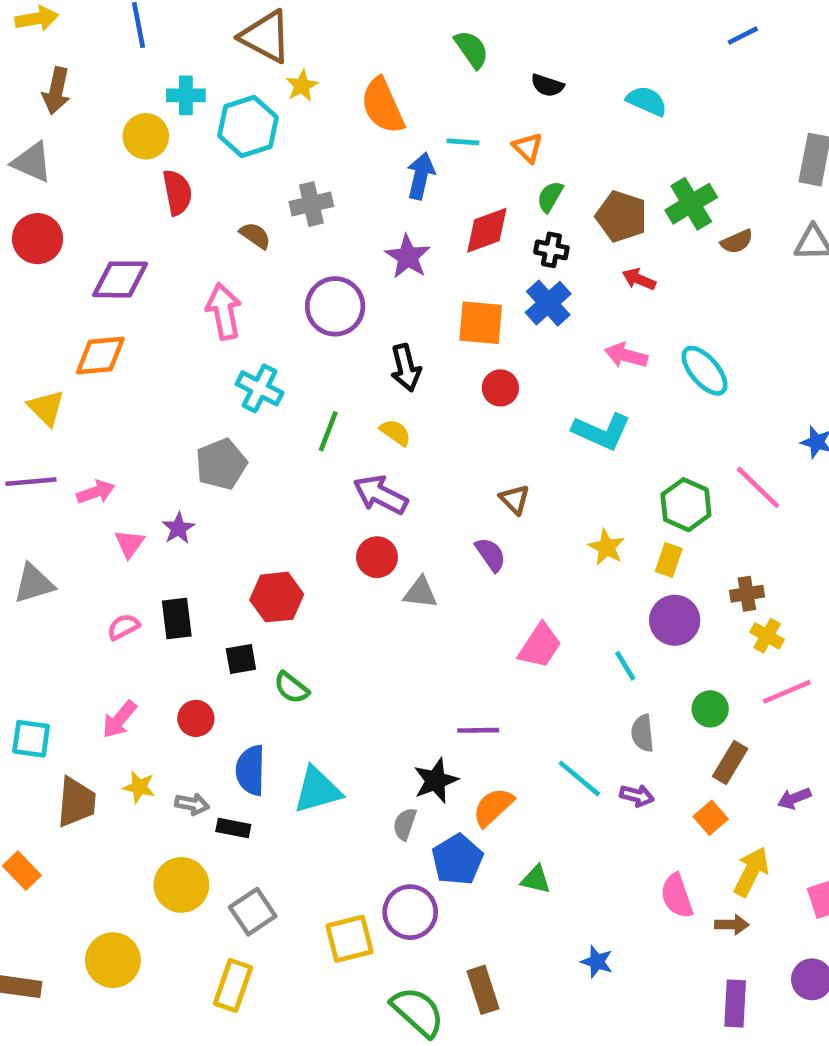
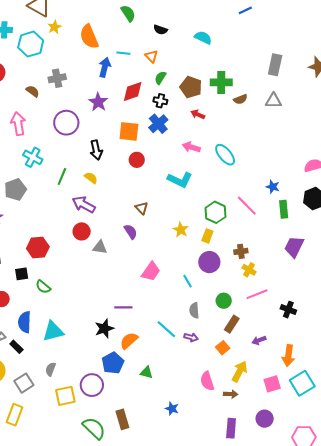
green cross: (691, 204) -> (221, 82), turned 30
gray semicircle: (405, 824) -> (51, 369), moved
black rectangle: (233, 828) -> (16, 347), turned 32

